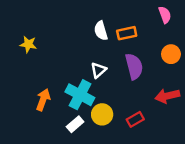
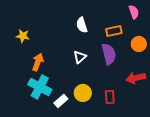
orange rectangle: (127, 33) -> (114, 31), moved
cyan cross: (80, 95) -> (40, 87), moved
orange arrow: (43, 100) -> (38, 62), moved
red rectangle: (135, 119) -> (110, 97), turned -64

